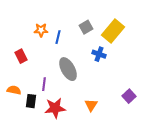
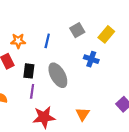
orange star: (41, 30) -> (18, 41), moved
yellow rectangle: (113, 31) -> (106, 34), size x0.7
black rectangle: (31, 101) -> (29, 71), moved

